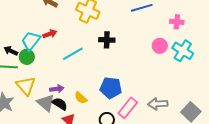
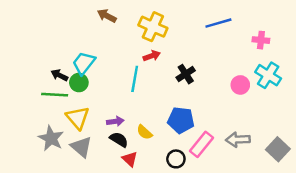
red arrow: (50, 34) -> (152, 56), moved
black cross: (107, 40) -> (186, 74), moved, turned -35
pink circle: (160, 46) -> (240, 85), moved
cyan line: (73, 54) -> (135, 79), turned -50
gray triangle: (46, 103) -> (81, 147), moved

